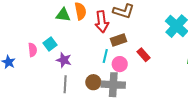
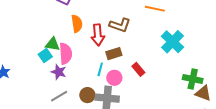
green triangle: (63, 15) -> (53, 44), moved
pink semicircle: (33, 50) -> (66, 54), moved, size x1.5
gray line: (65, 84) -> (59, 96), turned 54

